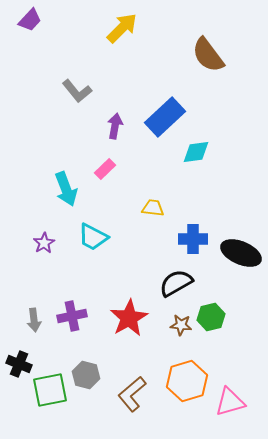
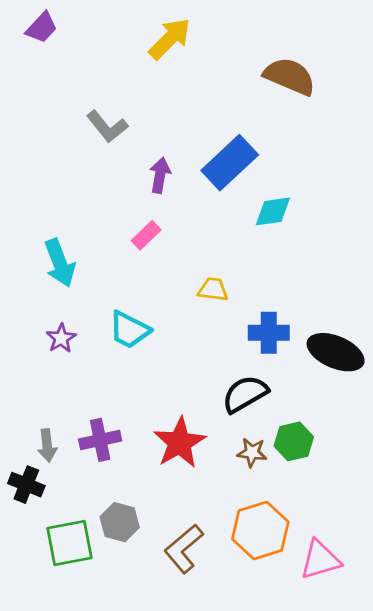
brown semicircle: (208, 55) -> (290, 76), turned 150
cyan arrow: (66, 189) -> (60, 263), moved
black cross: (19, 364) -> (26, 485), moved

